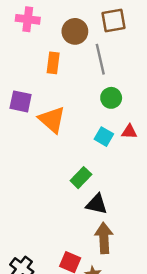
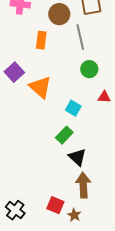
purple square: (21, 101) -> (14, 72), turned 36
cyan square: (104, 137) -> (73, 108), moved
black triangle: (97, 204) -> (77, 157), turned 30

